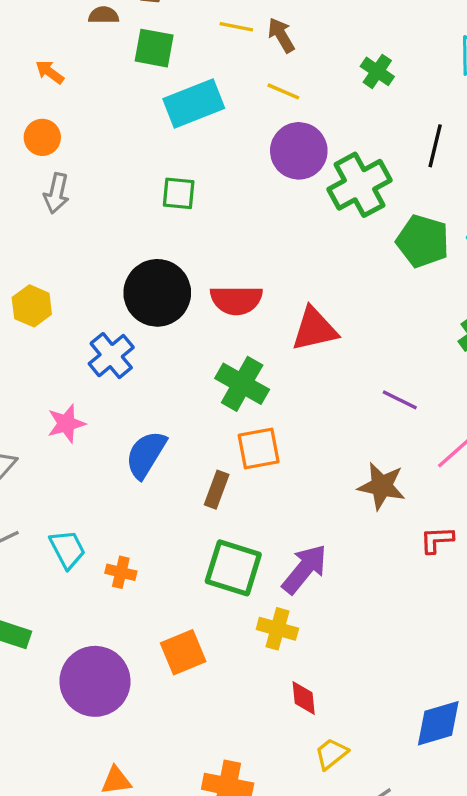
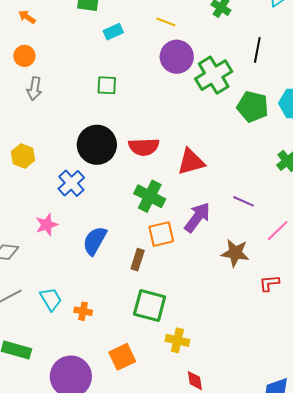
cyan rectangle: (194, 103) -> (113, 32), size x0.6
purple arrow: (304, 569) -> (197, 217), moved

